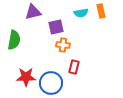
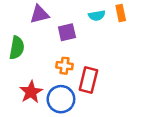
orange cross: (63, 45) -> (65, 66), moved
red rectangle: (74, 67) -> (88, 80), size x1.5
red star: (26, 77) -> (31, 92), turned -30

